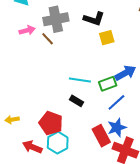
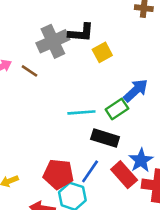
gray cross: (56, 19) -> (53, 41), moved
black rectangle: (76, 101) -> (105, 138), moved, size x1.5
blue line: (116, 102) -> (90, 171), moved

